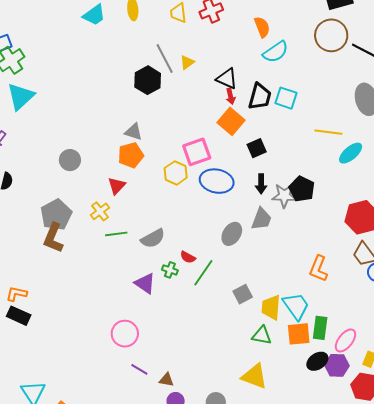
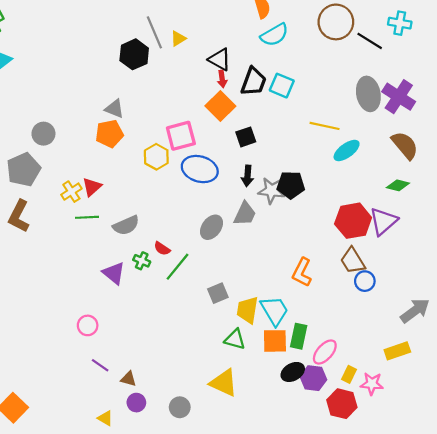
red triangle: (117, 186) -> (92, 187), moved
black pentagon: (302, 189) -> (291, 185), turned -30
gray pentagon: (56, 215) -> (23, 170), moved
pink circle: (125, 334) -> (88, 325), size x0.7

